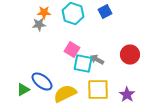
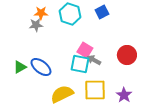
pink square: (72, 50) -> (85, 50), moved
blue ellipse: (42, 82) -> (41, 67), moved
green triangle: (23, 90) -> (20, 67), moved

